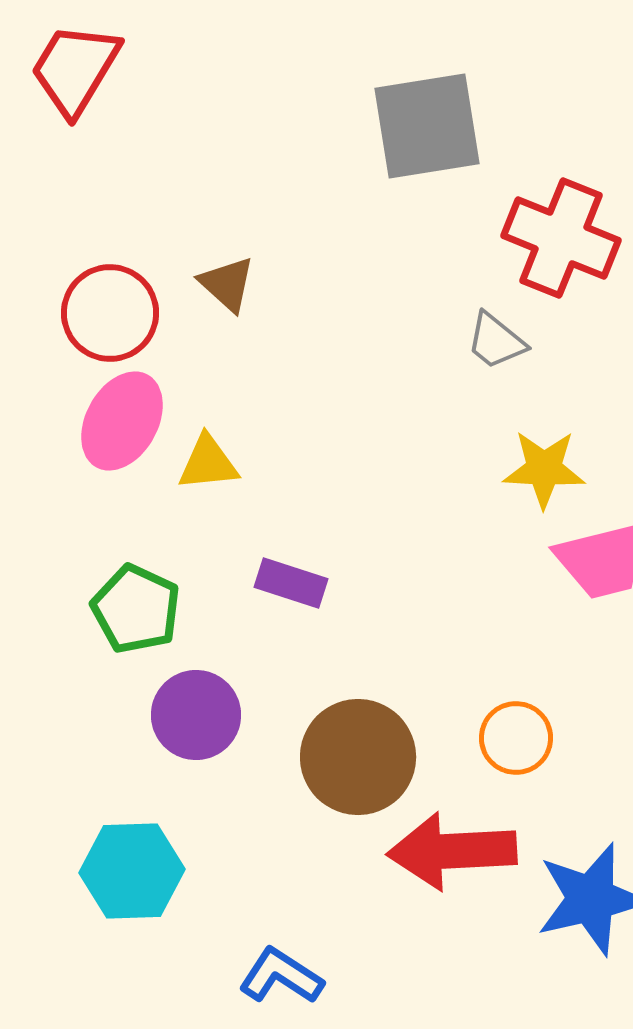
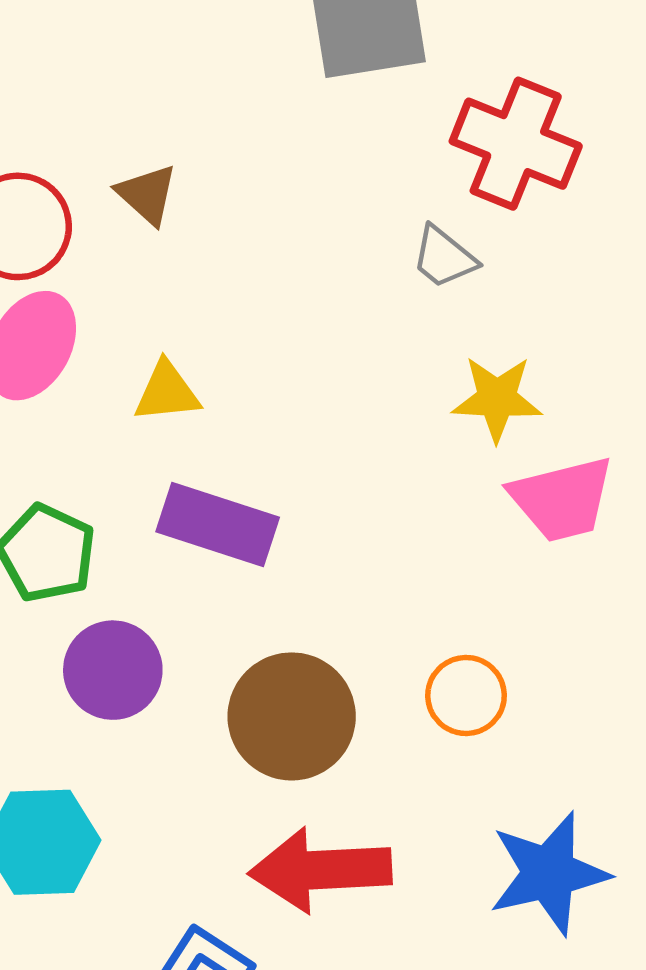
yellow triangle: (208, 463) -> (167, 392), moved
purple rectangle: (291, 583) -> (218, 524), size x1.5
red arrow: (452, 851) -> (320, 870), moved

